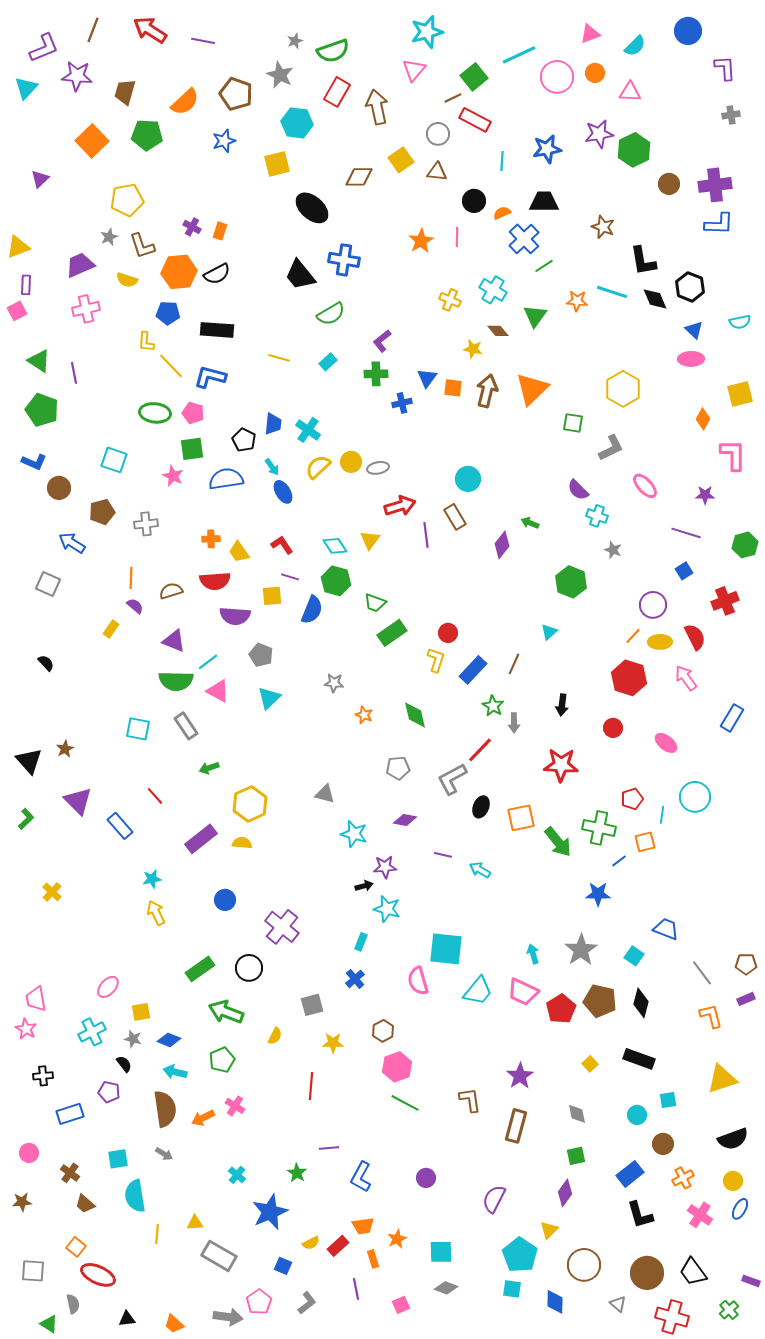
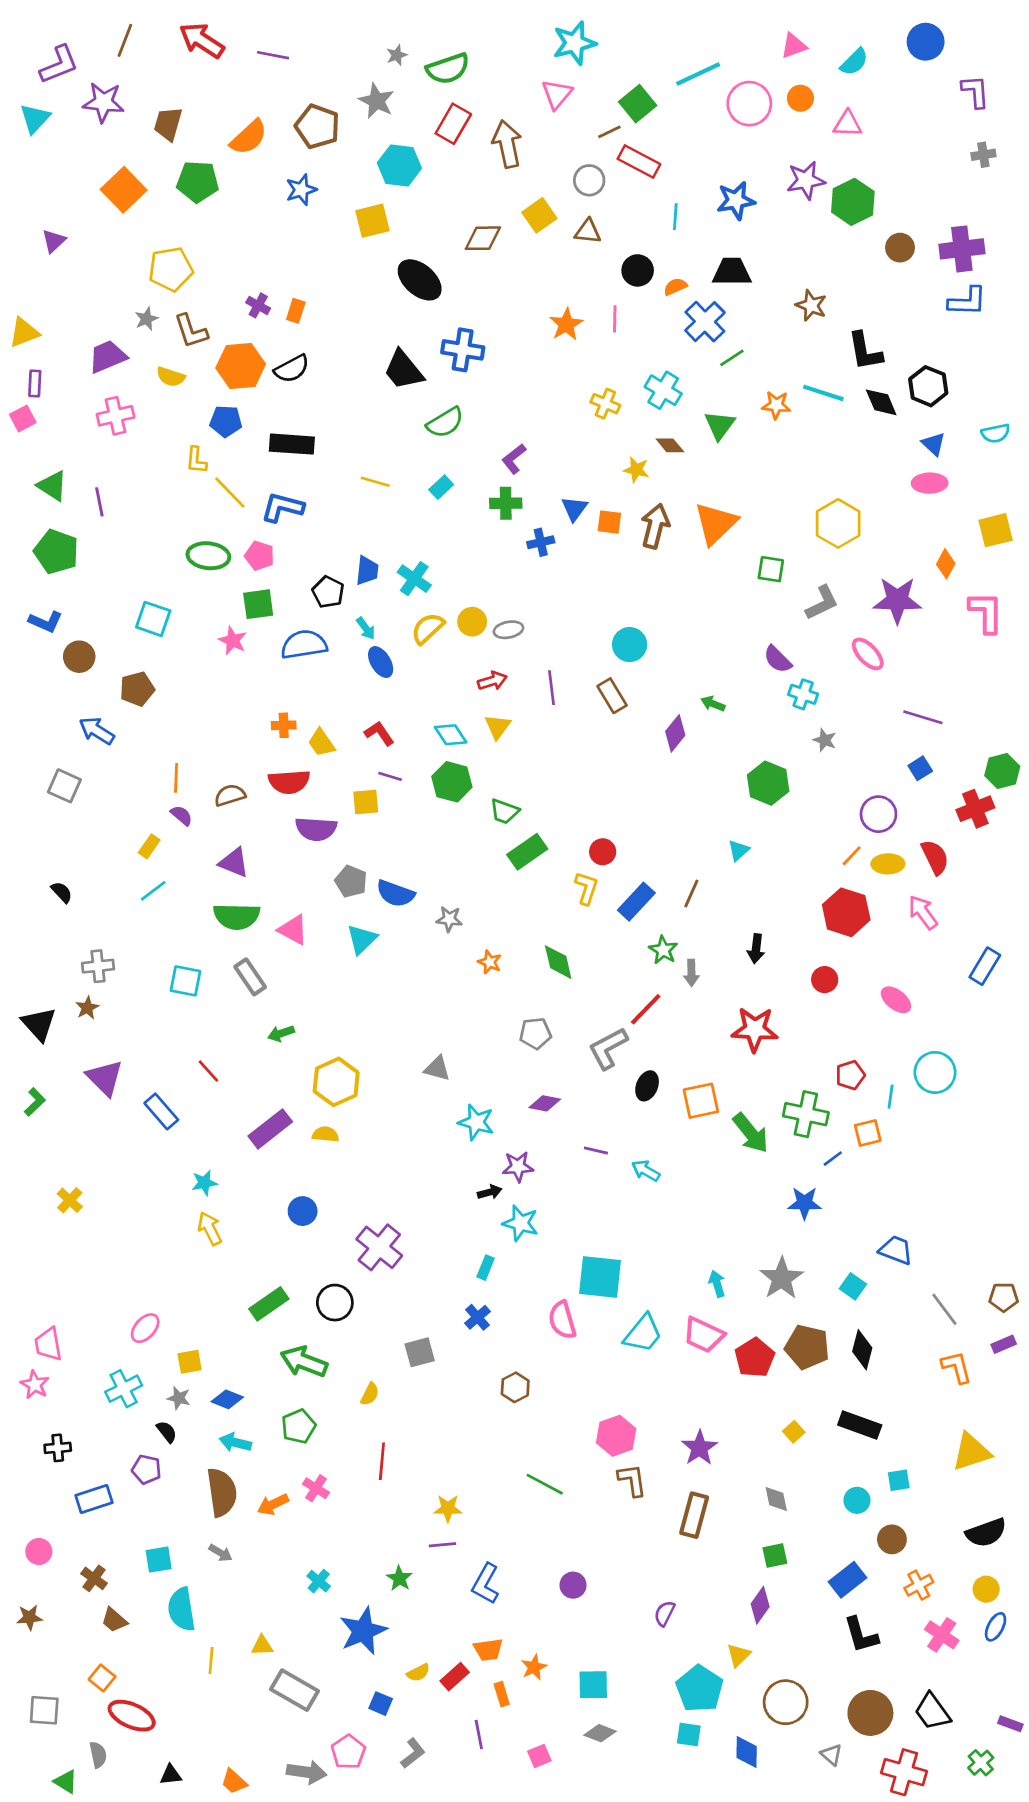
purple star: (705, 495) -> (897, 600), moved, size x1.8
red arrow: (400, 506) -> (492, 681), moved, size x0.7
gray cross: (146, 524) -> (98, 966), moved
purple line: (426, 535) -> (552, 688), moved
green hexagon: (745, 545) -> (1002, 771), moved
blue semicircle: (312, 610) -> (395, 893), moved, turned 88
cyan line: (208, 662) -> (153, 891), moved
yellow star: (333, 1043) -> (448, 1508), moved
pink hexagon: (397, 1067) -> (616, 1436), moved
red line: (311, 1086) -> (382, 1461), moved
purple semicircle: (494, 1199) -> (665, 1613), size x0.7

